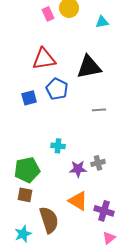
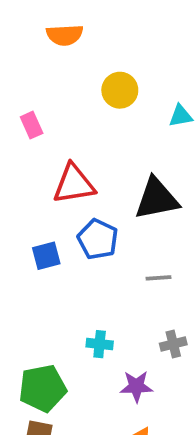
pink rectangle: (48, 14) -> (32, 125), moved
gray line: (99, 110) -> (158, 278), moved
gray cross: (98, 163) -> (173, 344), moved

